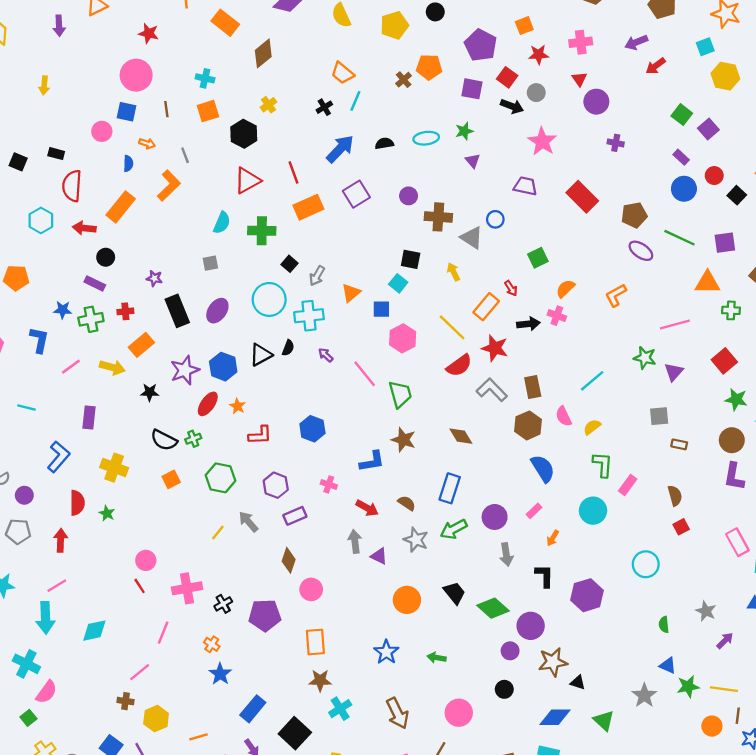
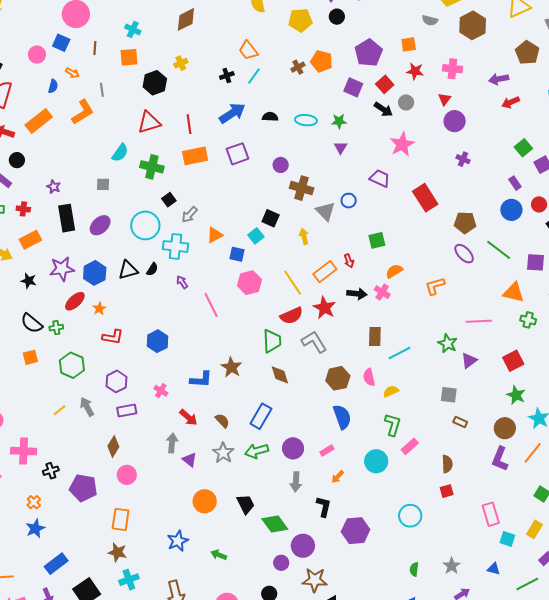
brown rectangle: (533, 387) -> (375, 337), moved
green trapezoid: (400, 394) -> (272, 341), moved

